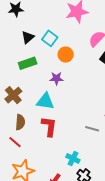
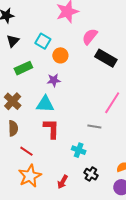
black triangle: (28, 37) -> (13, 41), moved
brown semicircle: (20, 122) -> (13, 128), moved
red line: (15, 142) -> (26, 151), moved
cyan cross: (73, 159) -> (79, 150), moved

